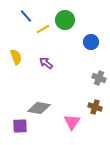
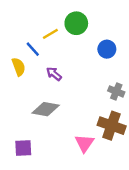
blue line: (26, 16) -> (33, 49), moved
brown cross: (95, 107) -> (112, 126), size x1.6
gray diamond: (39, 108) -> (46, 109), moved

